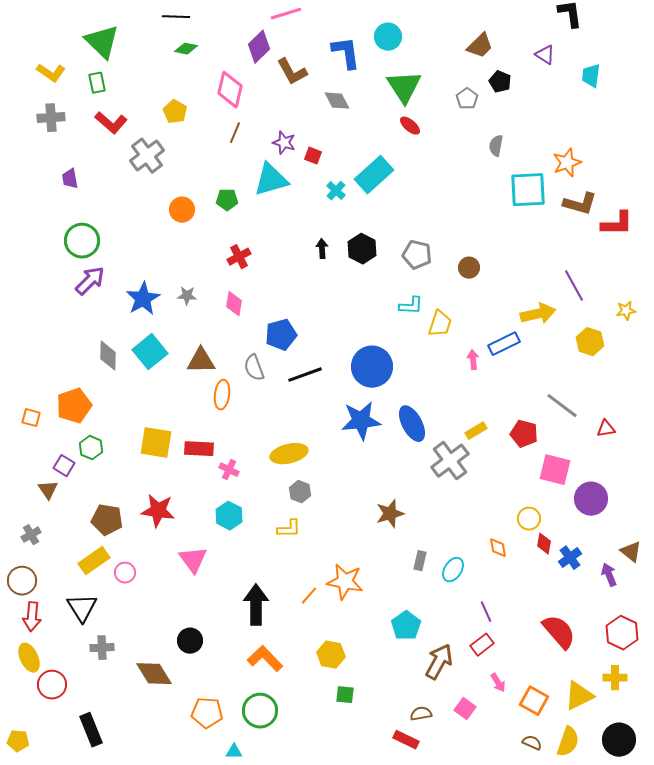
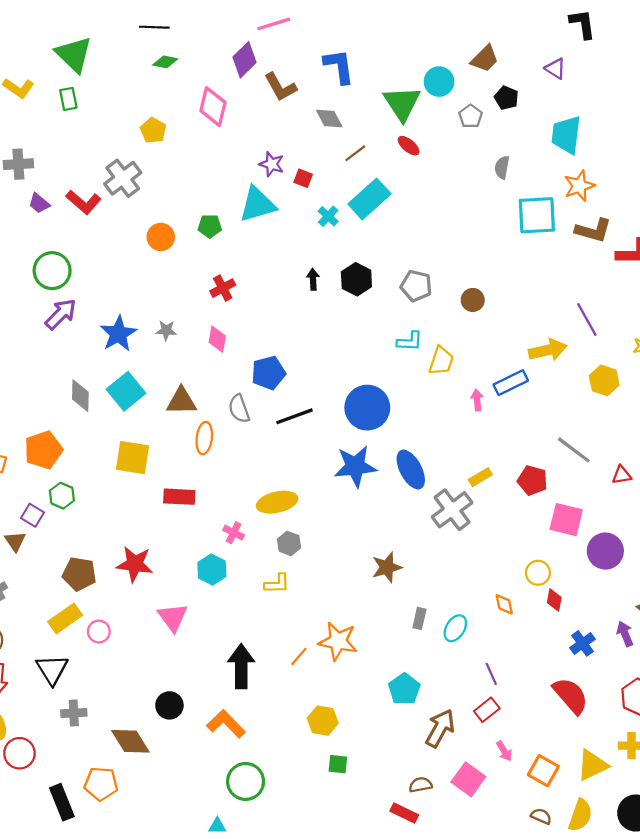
cyan circle: (388, 37) -> (439, 82), moved
cyan trapezoid: (591, 76) -> (566, 135), moved, size x1.5
gray cross: (51, 118) -> (18, 164), moved
red L-shape: (111, 123) -> (84, 202), moved
brown line: (235, 133) -> (355, 153), moved, turned 30
purple trapezoid: (70, 179) -> (39, 203), turned -40
yellow square: (156, 443) -> (133, 458), moved
pink cross: (229, 470) -> (234, 533), moved
blue cross: (570, 558) -> (582, 643), moved
orange L-shape: (265, 659) -> (226, 724), moved
pink square: (465, 709) -> (468, 779), size x1.4
orange pentagon: (207, 713) -> (101, 784), moved

